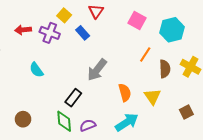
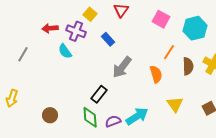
blue rectangle: (83, 33) -> (108, 39), moved
cyan semicircle: (36, 70) -> (65, 51), moved
orange semicircle: (125, 92) -> (156, 74), moved
yellow triangle: (152, 97) -> (175, 104), moved
cyan arrow: (127, 122) -> (137, 116), moved

